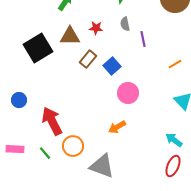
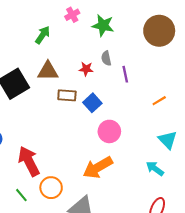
red star: (96, 28) -> (86, 69), moved
brown rectangle: (88, 59) -> (67, 95), turned 54
orange arrow: (117, 127) -> (98, 167), size x1.6
cyan arrow: (174, 140) -> (155, 169), moved

